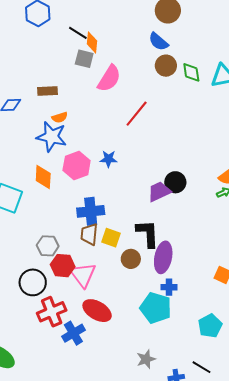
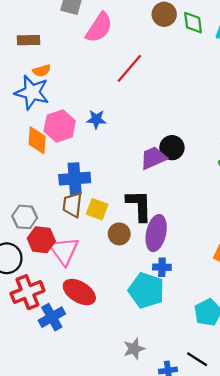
orange diamond: (43, 177) -> (37, 140), moved

